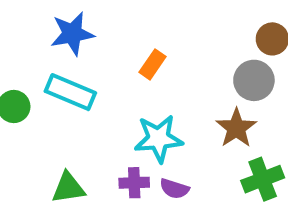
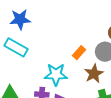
orange rectangle: (153, 64) -> (79, 53), moved

